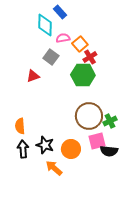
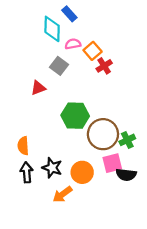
green hexagon: (83, 75) -> (75, 116), moved
orange arrow: (54, 168) -> (62, 194), turned -78

